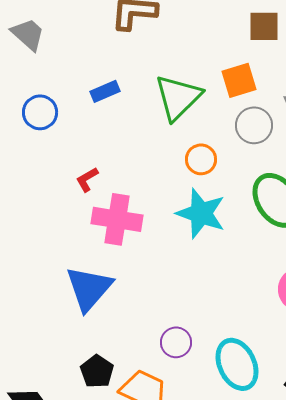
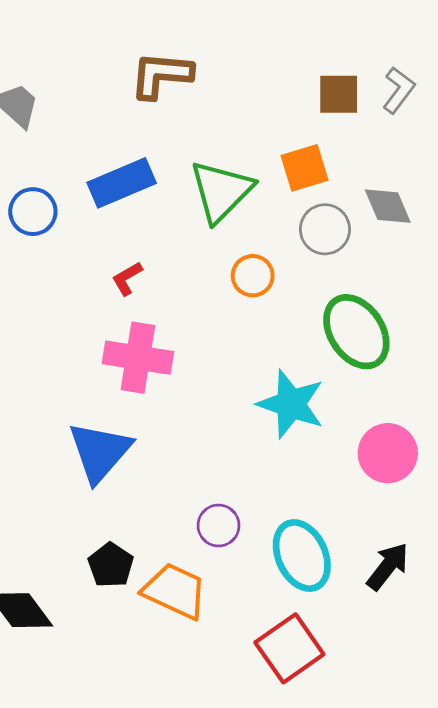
blue rectangle: (105, 91) -> (122, 183), size x1.6
red L-shape: (87, 179) -> (127, 278), moved
cyan star: (201, 213) -> (291, 404), moved

